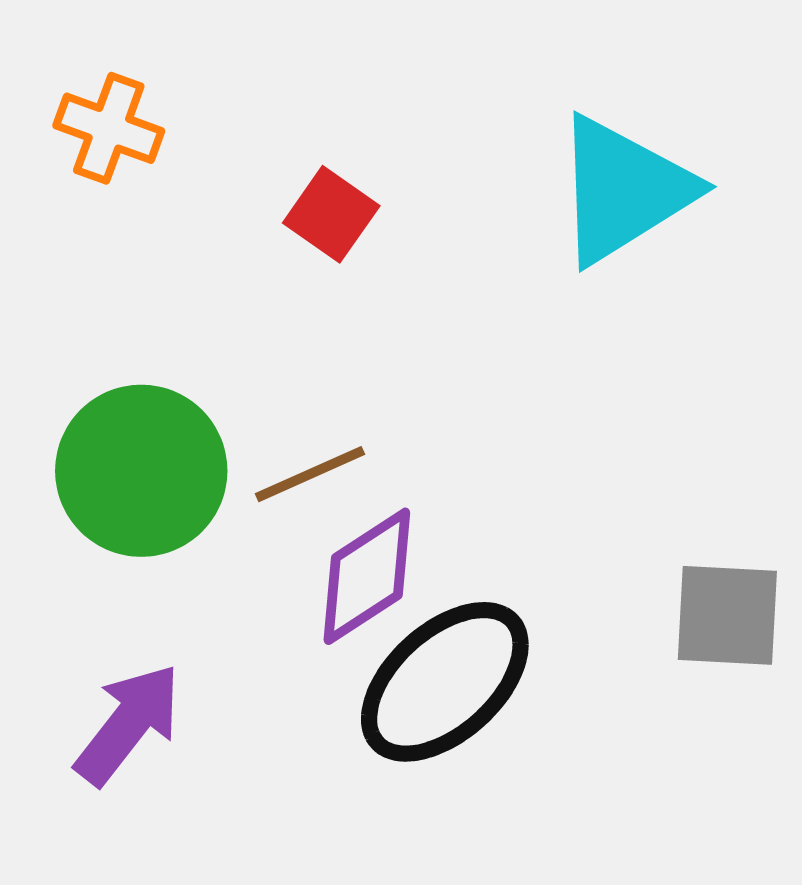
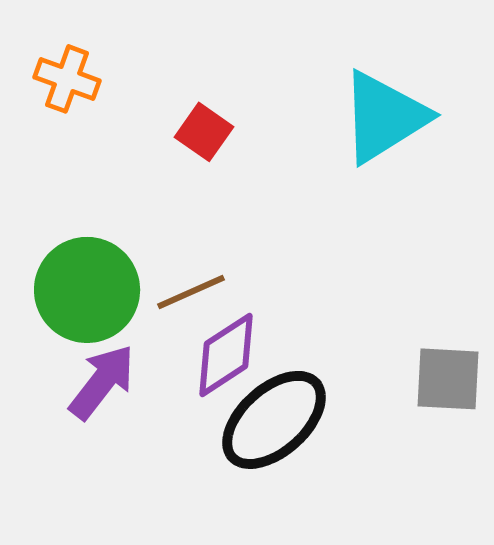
purple arrow: (128, 724) -> (102, 382), moved

